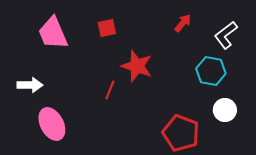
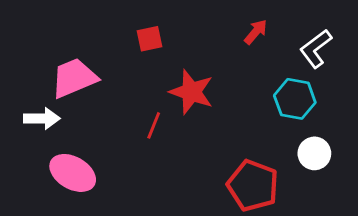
pink trapezoid: (53, 33) -> (74, 78), moved, turned 90
pink ellipse: (52, 124) -> (73, 173), turned -32

